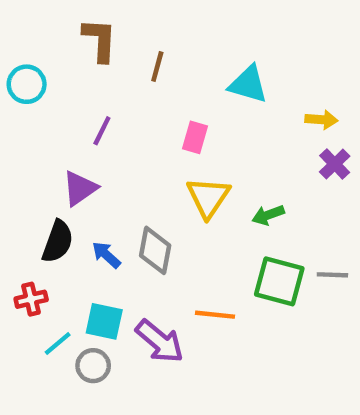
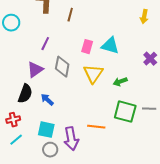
cyan triangle: (248, 84) -> (110, 46), moved
yellow arrow: (321, 120) -> (144, 17), moved, turned 96
gray diamond: (155, 250) -> (62, 67), moved
purple arrow: (160, 341) -> (71, 139), turned 40
cyan line: (58, 344) -> (16, 140), moved
gray circle: (93, 366) -> (50, 150), moved

